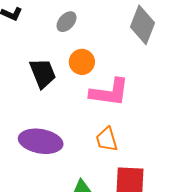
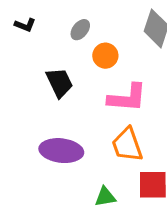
orange circle: (82, 62) -> (105, 56), moved
orange trapezoid: (107, 139) -> (127, 145), size x1.4

